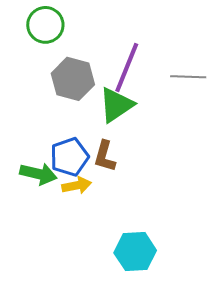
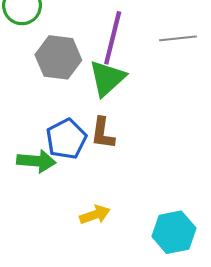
yellow arrow: (77, 185) -> (95, 215), moved
cyan hexagon: (135, 252) -> (174, 232), moved

